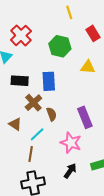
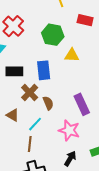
red rectangle: (93, 33) -> (85, 20), turned -42
yellow triangle: (88, 67) -> (72, 55), moved

